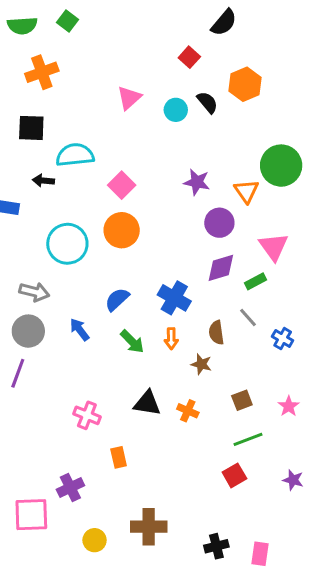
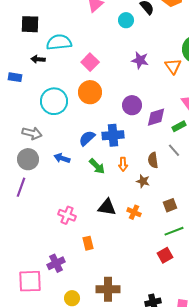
cyan circle: (176, 110) -> (126, 20), moved
purple circle: (219, 223) -> (132, 105), moved
blue cross: (174, 298) -> (113, 135), moved, turned -35
blue arrow: (79, 330) -> (62, 158), turned -35

